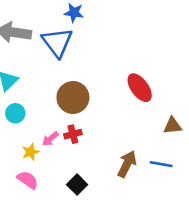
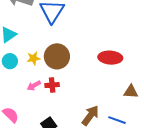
red ellipse: (140, 88) -> (110, 58), turned -60
yellow star: (30, 152) -> (33, 58), moved

